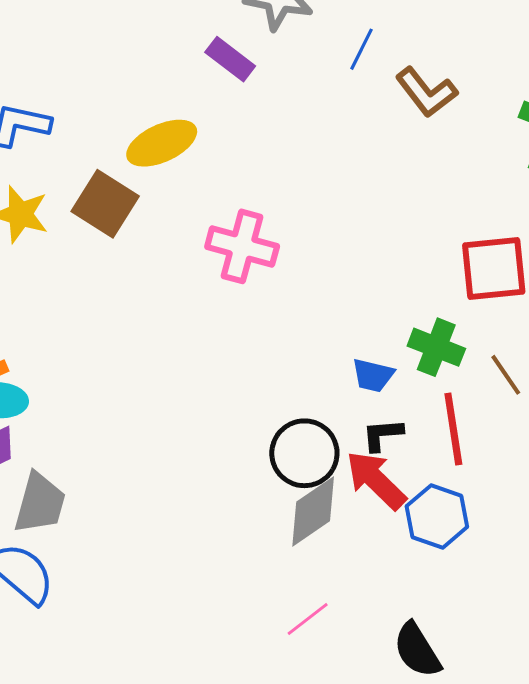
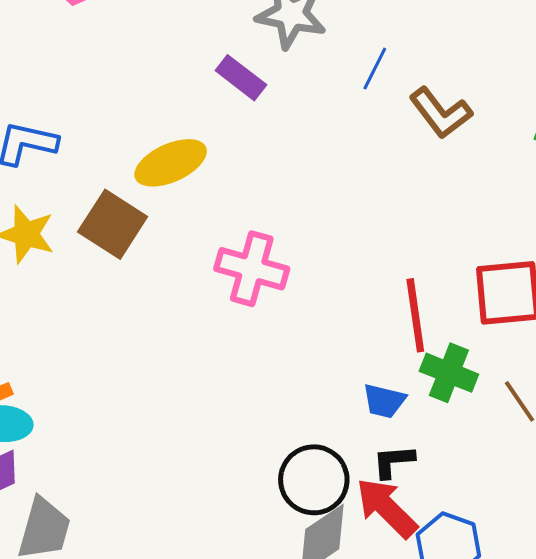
red line: (453, 429) -> (415, 315), moved

